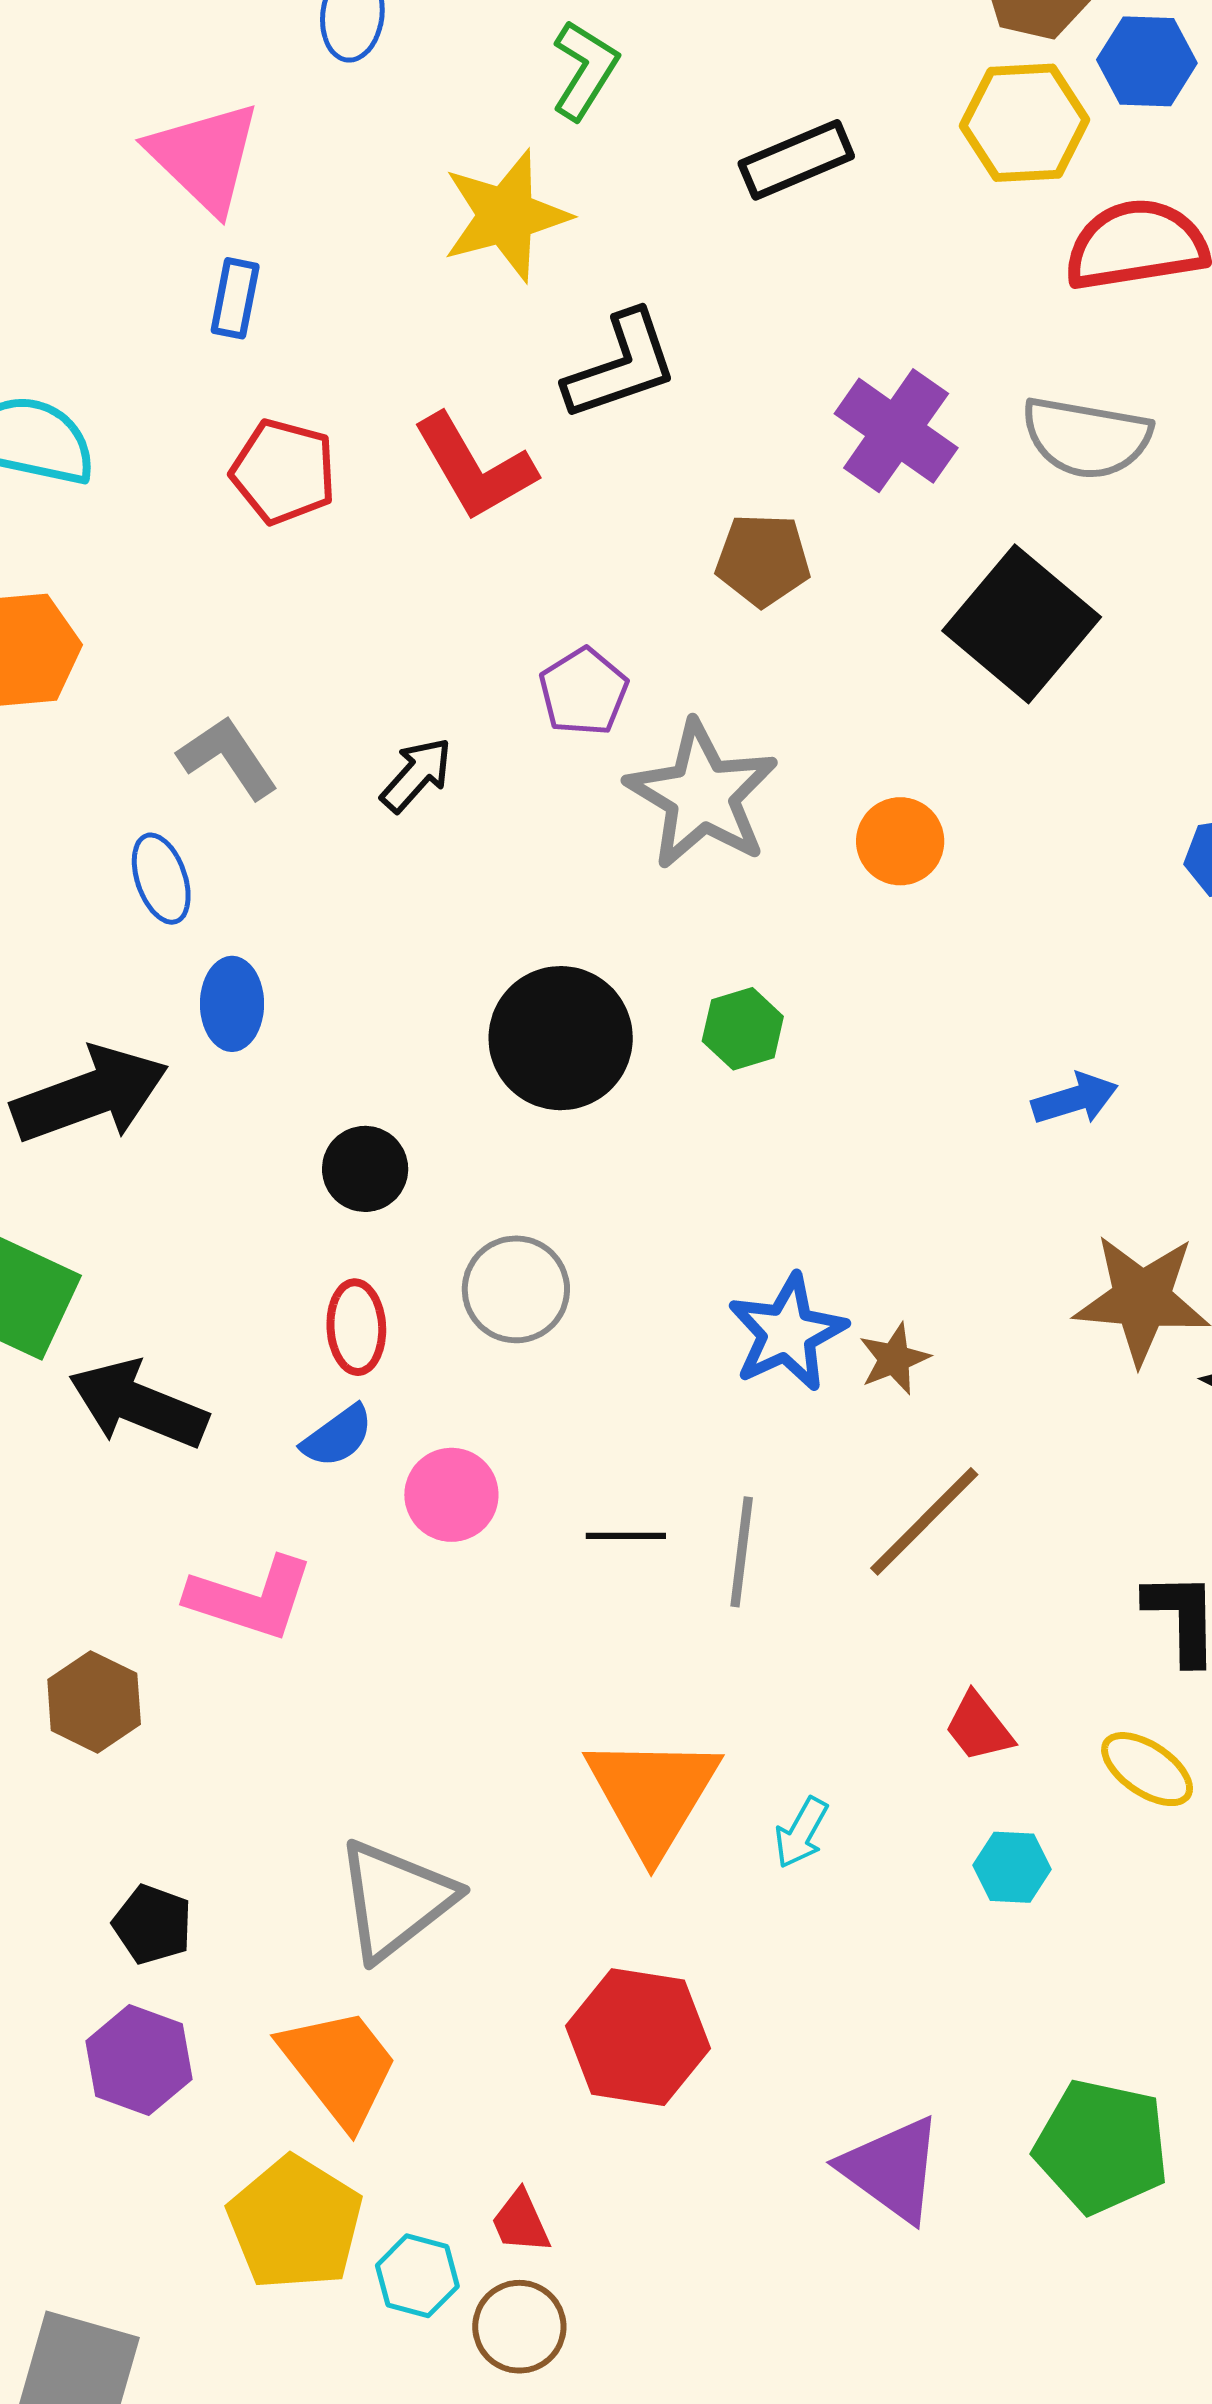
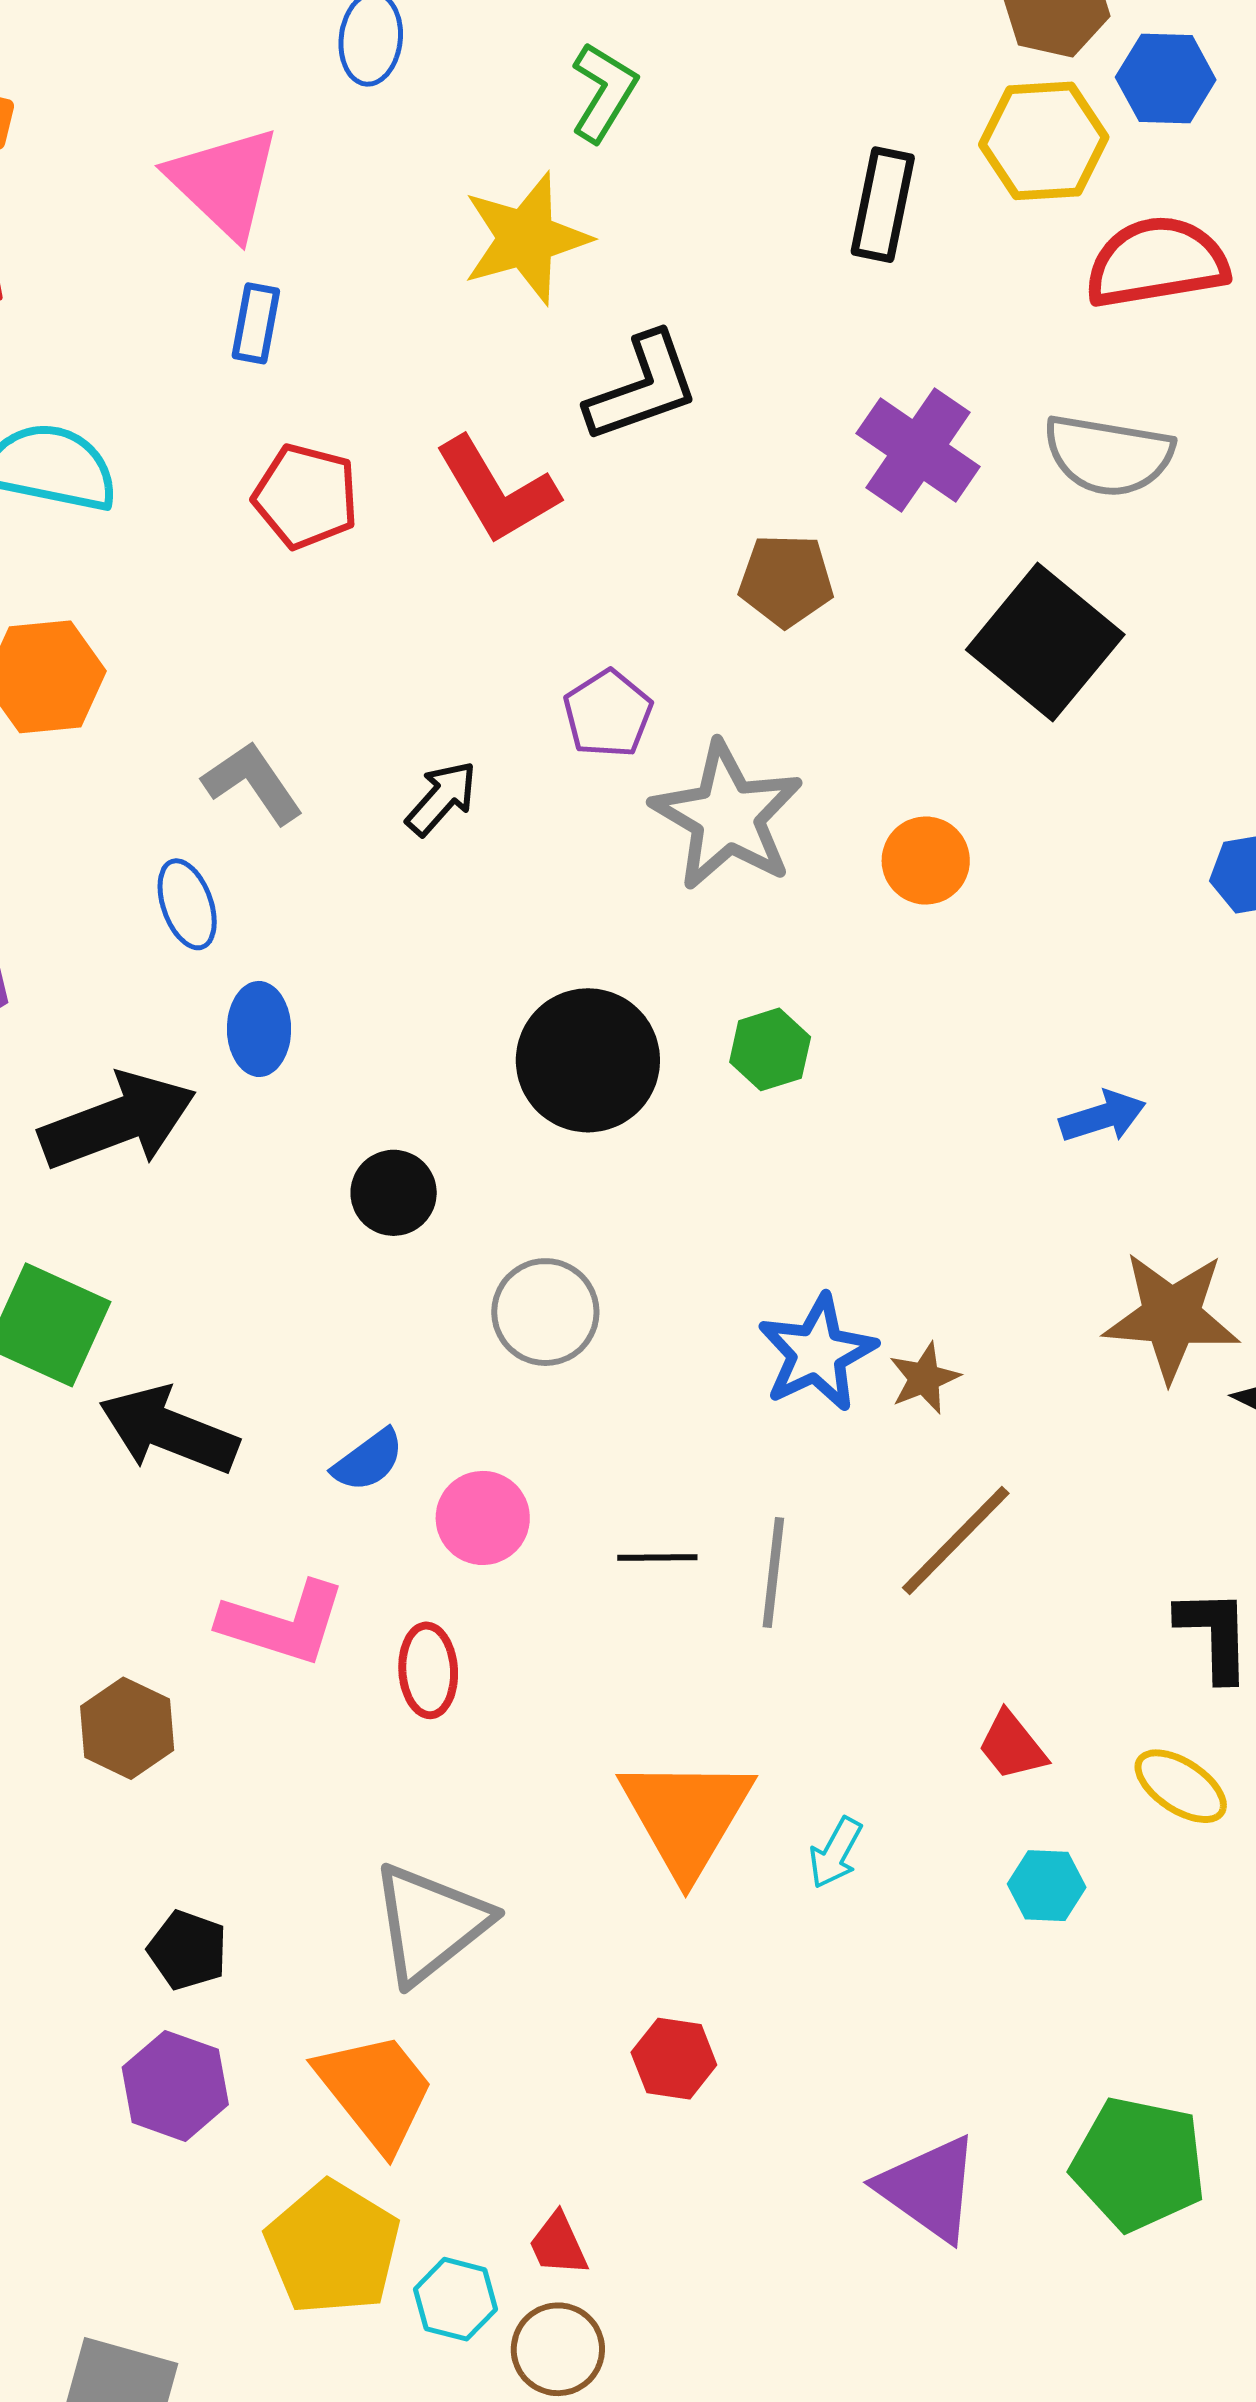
black rectangle: (796, 160) -> (883, 205), moved, turned -55
red ellipse: (356, 1327) -> (428, 1670), moved
red hexagon: (638, 2037) -> (674, 2059), size x0.6

